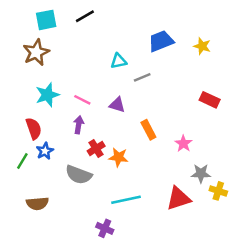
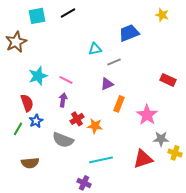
yellow star: (202, 46) -> (162, 15), moved
brown star: (36, 52) -> (16, 42), moved
purple triangle: (117, 105) -> (107, 84), moved, turned -40
orange rectangle: (148, 130) -> (119, 104), turned 49
pink star: (183, 144) -> (147, 115), size x1.5

